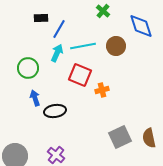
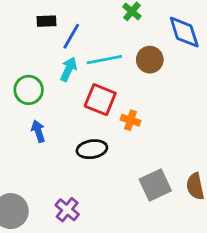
orange cross: (102, 90) -> (131, 120), turned 32
black ellipse: (55, 111) -> (92, 149), moved

